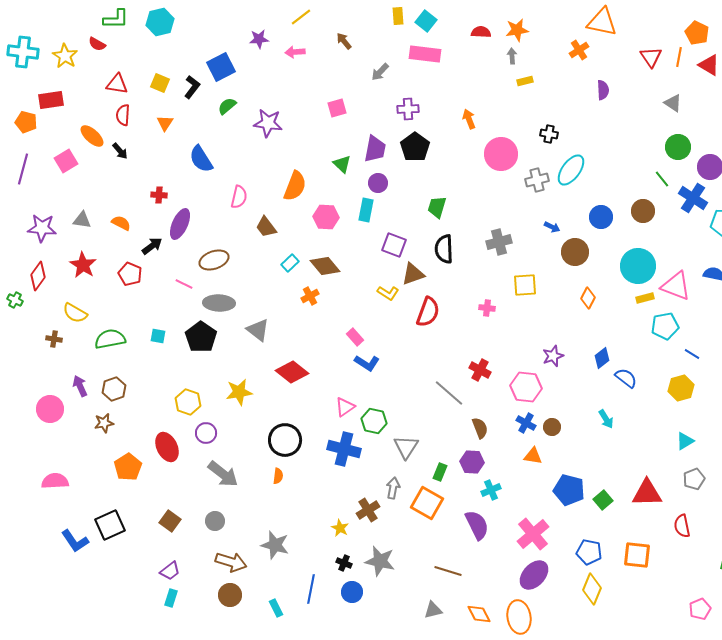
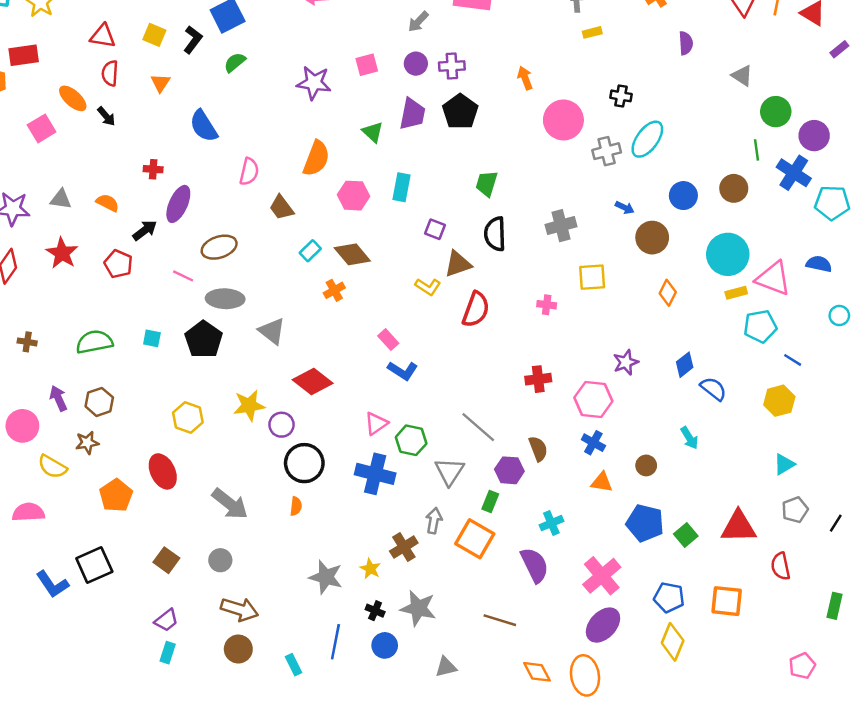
gray triangle: (673, 103) -> (742, 76), moved
purple star: (268, 123) -> (314, 83), moved
green line: (662, 179) -> (757, 150), turned 30
purple circle: (378, 183) -> (416, 64), moved
purple square: (394, 245) -> (435, 229), size x0.7
yellow semicircle: (75, 313) -> (52, 467), moved
red cross: (480, 370) -> (538, 379), turned -35
gray line: (449, 393) -> (478, 427), moved
brown circle: (552, 427) -> (646, 465), moved
purple circle: (206, 433) -> (282, 425), moved
purple hexagon: (472, 462) -> (509, 470), moved
gray star: (275, 545) -> (326, 577), moved
gray triangle: (433, 610) -> (446, 667), moved

